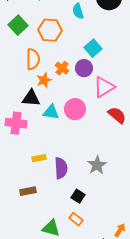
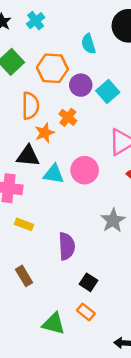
purple circle: (84, 68) -> (81, 85), moved
yellow rectangle: (39, 158) -> (24, 224), moved, turned 32
gray star: (97, 165) -> (113, 220), moved
brown rectangle: (28, 191) -> (24, 276), turned 70

